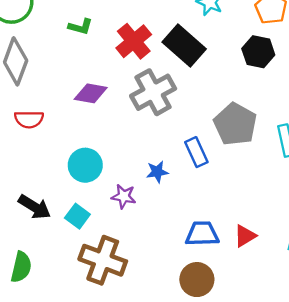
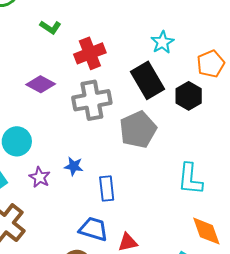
black rectangle: (184, 46) -> (148, 80), moved
gray pentagon: (235, 124) -> (138, 130), moved
blue rectangle: (196, 152) -> (107, 189), moved

